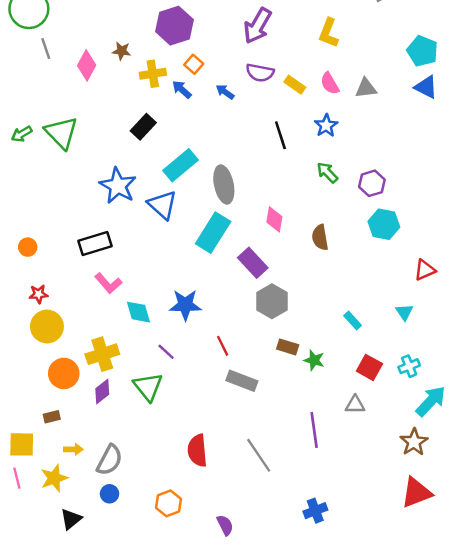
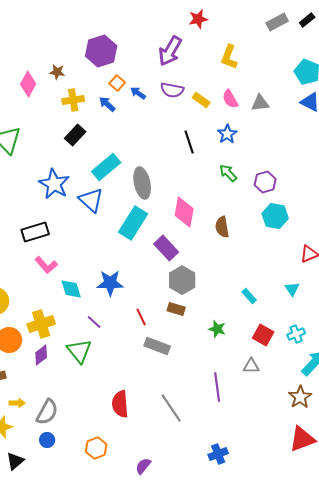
yellow cross: (153, 74) -> (73, 100), moved
blue arrow: (225, 92) -> (138, 93), moved
pink diamond: (274, 219) -> (184, 212), size x1.4
brown rectangle: (288, 347) -> (176, 309), moved
purple semicircle: (225, 525) -> (143, 466), turned -114

